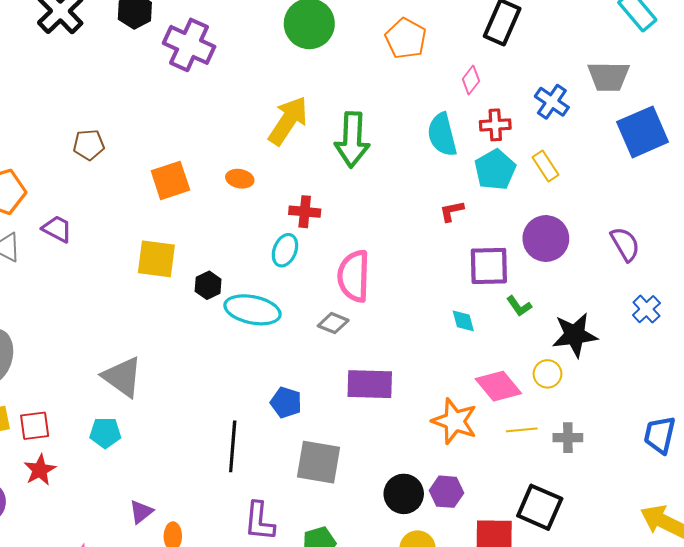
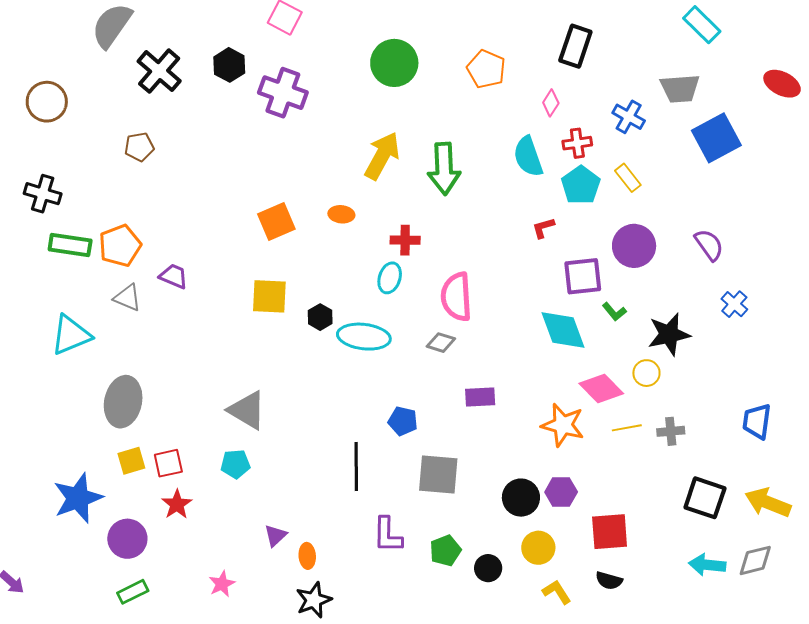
brown pentagon: (89, 145) -> (139, 147), moved
cyan diamond: (463, 321) -> (563, 330), size x2.0
purple rectangle: (370, 384) -> (480, 397), size x0.7
black square: (540, 507) -> (705, 498), moved

